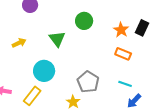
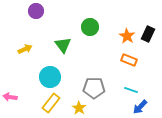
gray pentagon: (88, 82) -> (94, 88), turned -30
yellow rectangle: (32, 96) -> (51, 103), moved

